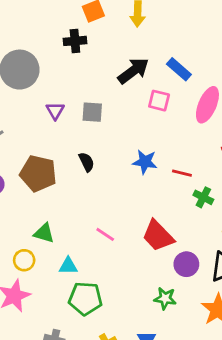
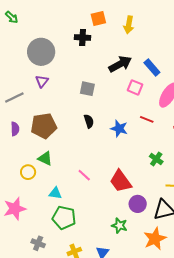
purple triangle: (55, 111) -> (42, 81), moved
black semicircle: (87, 162) -> (89, 121), moved
brown pentagon: (38, 173) -> (44, 126), turned -30
red line: (182, 173) -> (147, 119), moved
green triangle: (44, 233) -> (45, 158), moved
yellow circle: (24, 260) -> (28, 172), moved

